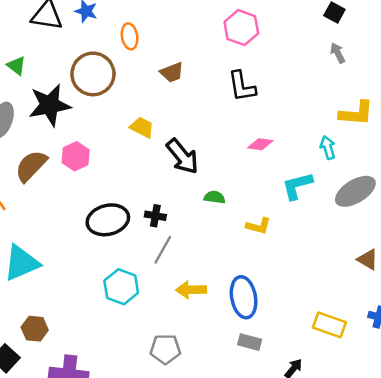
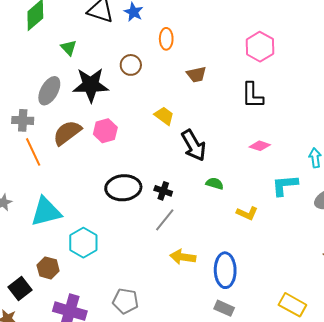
brown circle: (93, 74) -> (131, 65), size x0.6
cyan hexagon: (121, 287) -> (83, 243), moved
gray pentagon: (165, 349) -> (125, 301), moved

